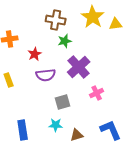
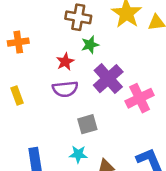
red star: (35, 54) -> (65, 62), moved
pink cross: (97, 93) -> (140, 98), moved, size x1.5

